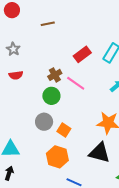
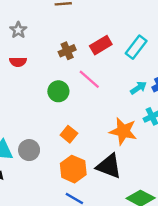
brown cross: (55, 75) -> (67, 51), moved
gray circle: (44, 122) -> (29, 150), moved
orange hexagon: (57, 157) -> (73, 169), moved

